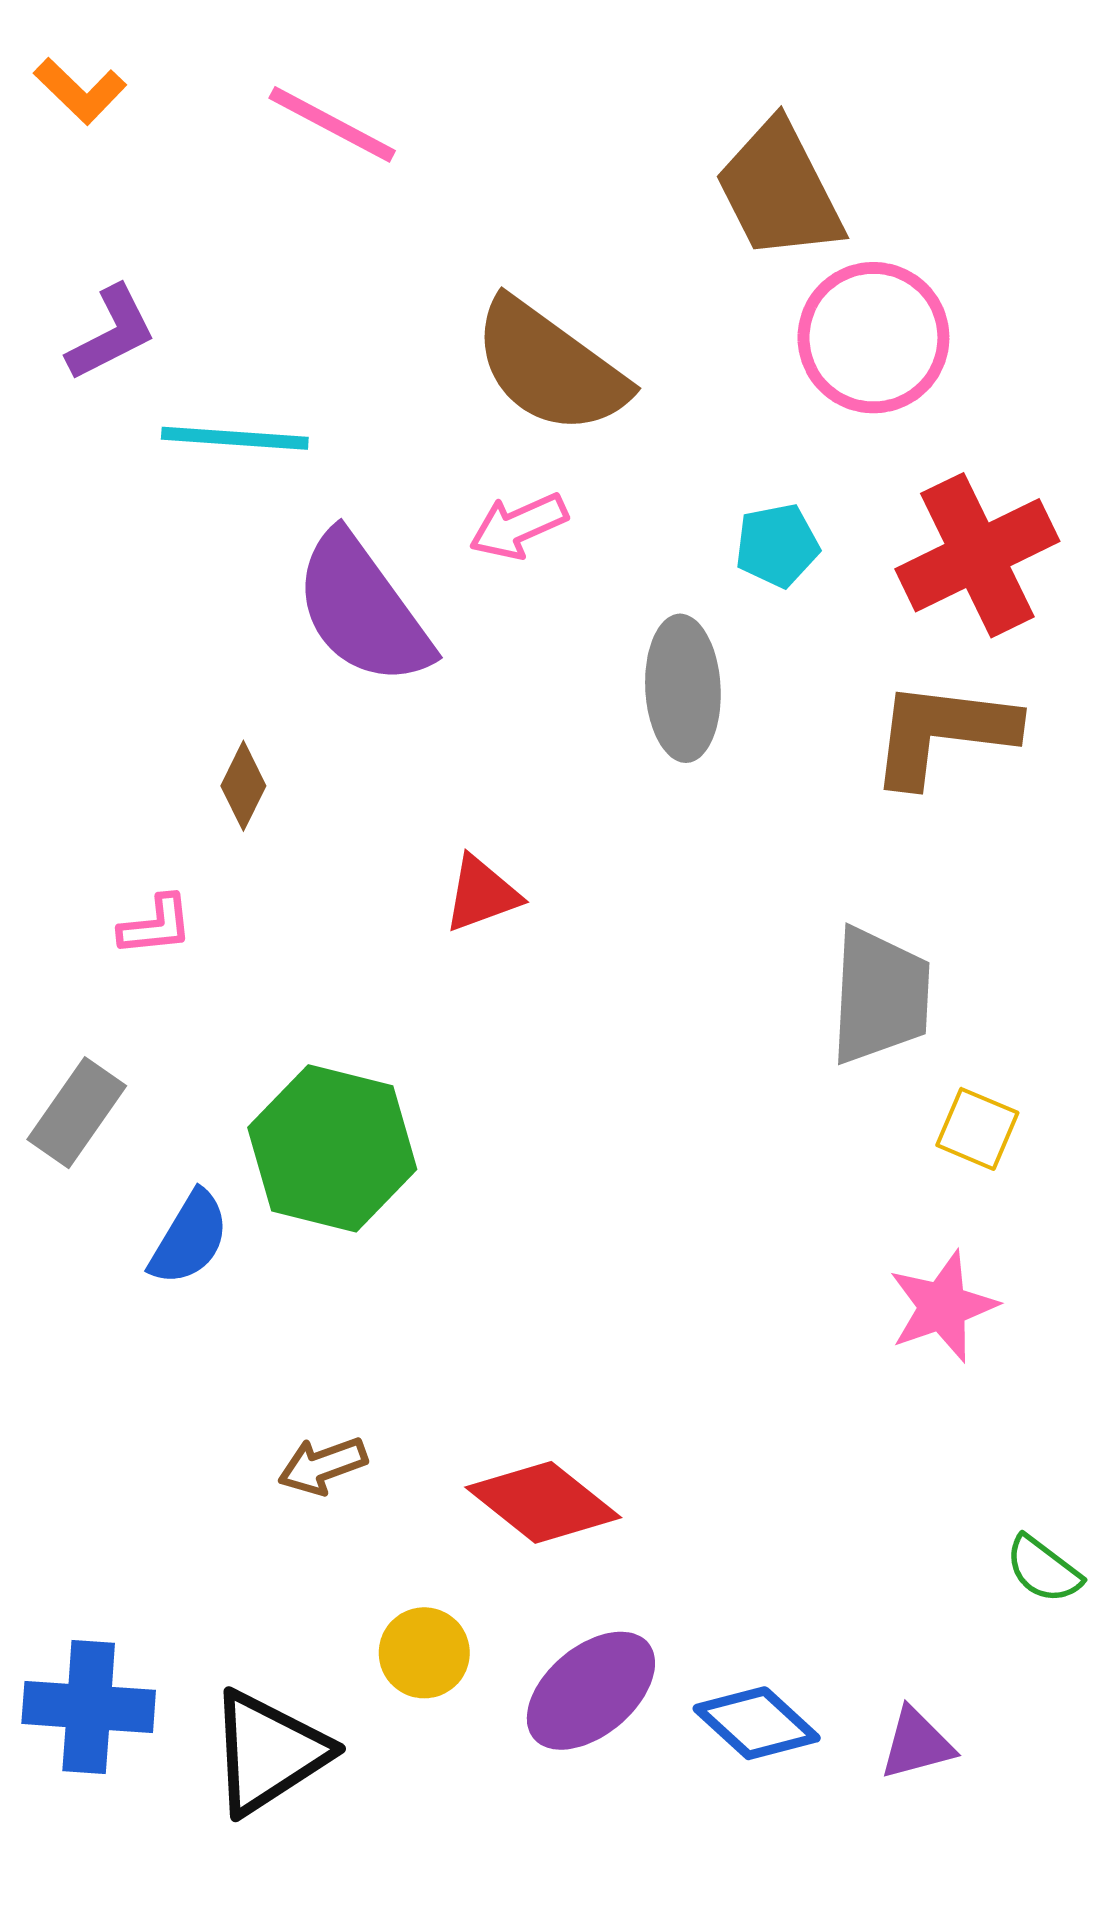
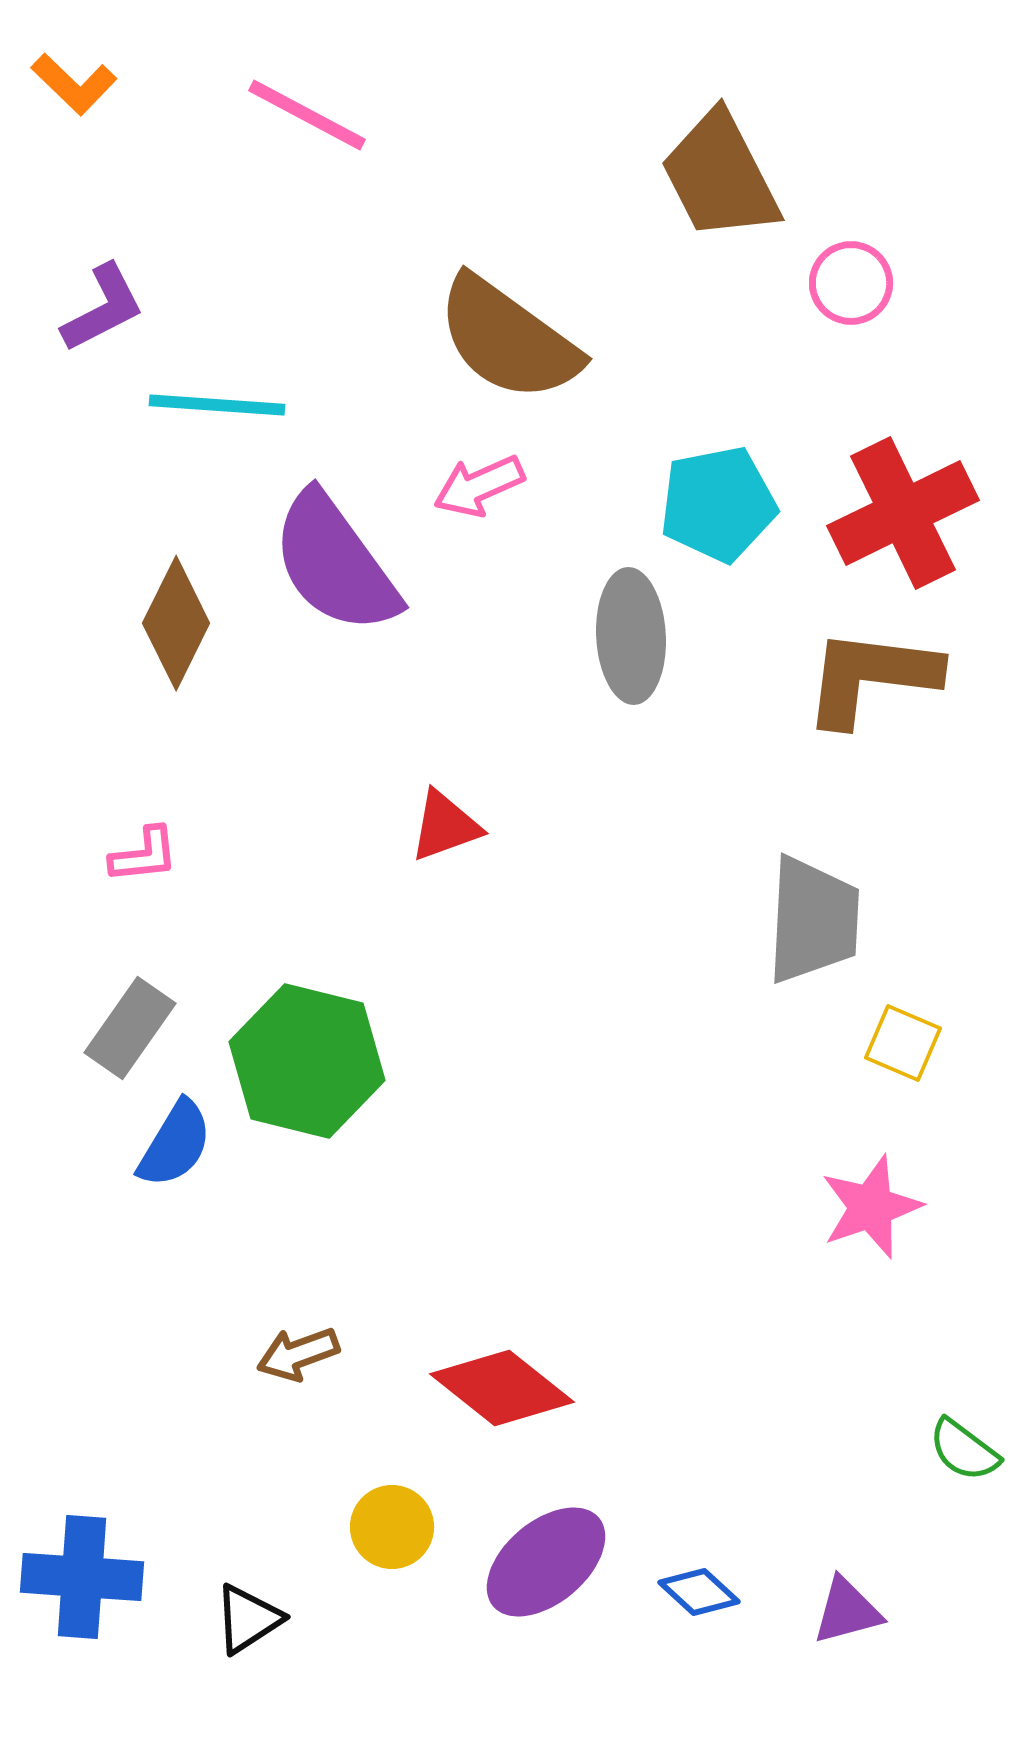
pink circle: (873, 338) -> (851, 283), moved, size x0.6
cyan pentagon: (777, 545) -> (718, 504), size x1.5
brown diamond: (243, 786) -> (176, 623), moved, size x1.6
gray rectangle: (77, 1113) -> (130, 1028), moved
blue diamond: (757, 1723) -> (699, 1592), size x0.7
black triangle: (268, 1752) -> (248, 1619), size x0.6

